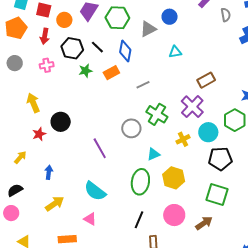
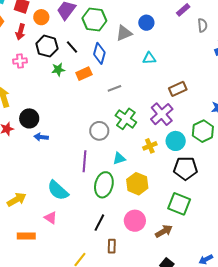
purple line: (100, 148) -> (85, 161), moved, turned 30
blue arrow: (49, 172) -> (41, 137), moved, turned -96

